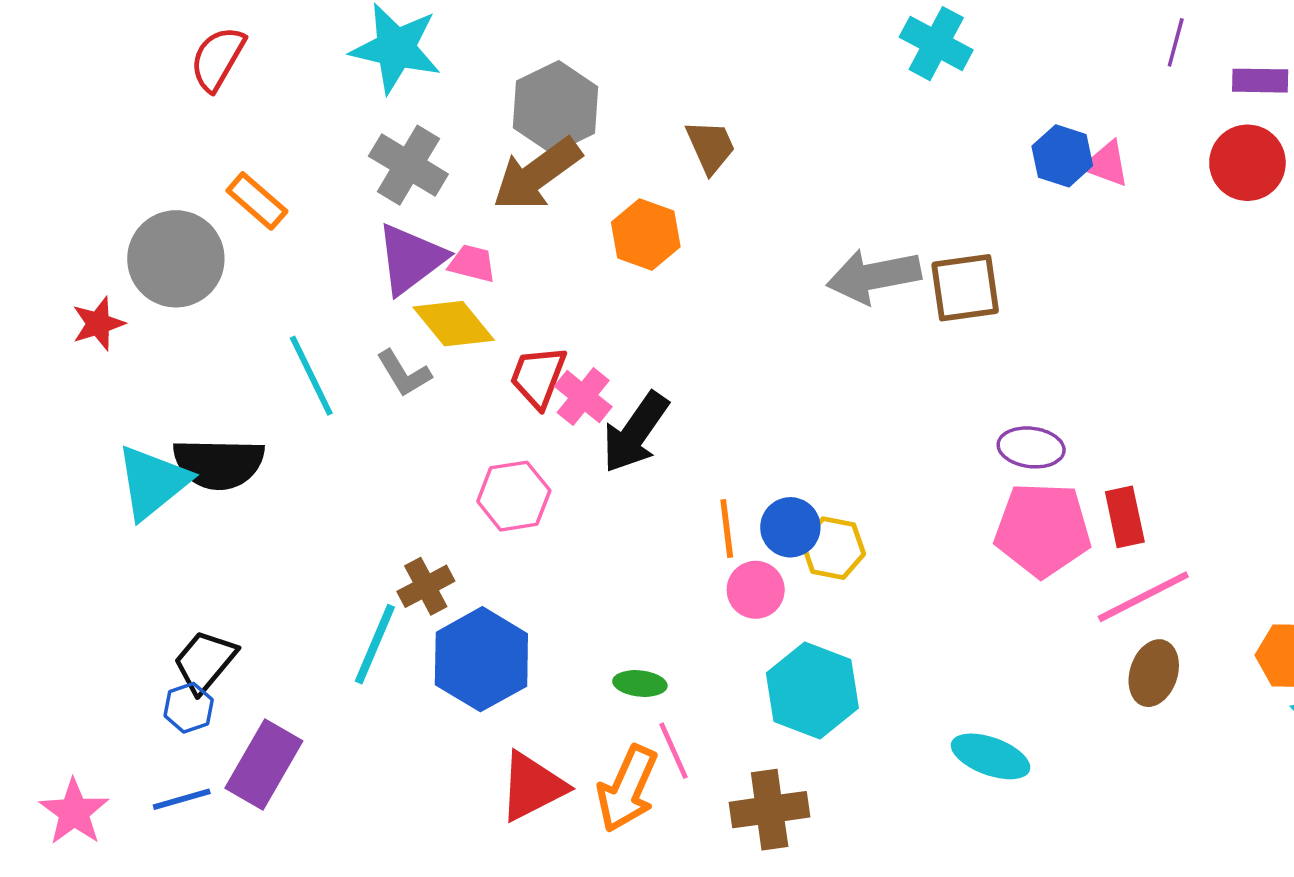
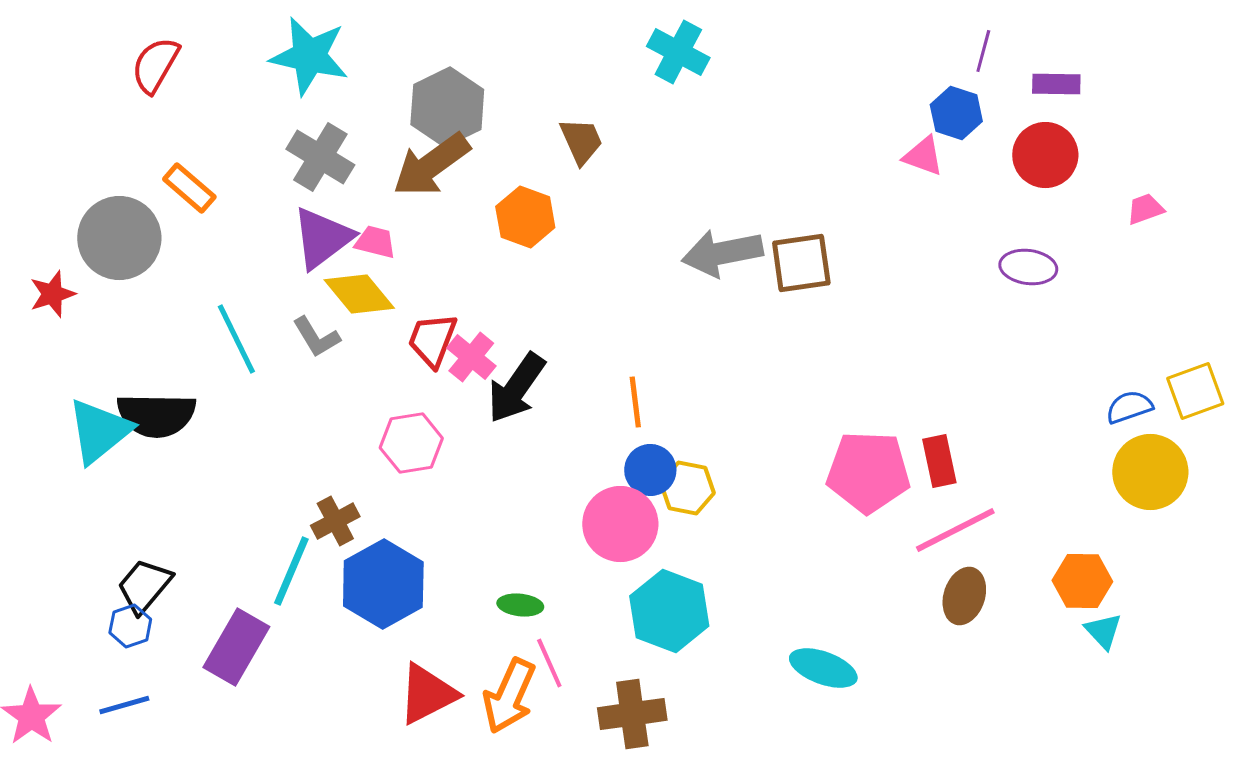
cyan cross: (936, 44) -> (678, 52), moved
blue hexagon: (1062, 156) -> (956, 113), moved
purple ellipse: (1031, 447) -> (1028, 267), moved
orange line: (727, 528) -> (635, 402), moved
pink circle: (756, 590) -> (620, 524), size x1.5
purple rectangle: (264, 765) -> (236, 647), moved

